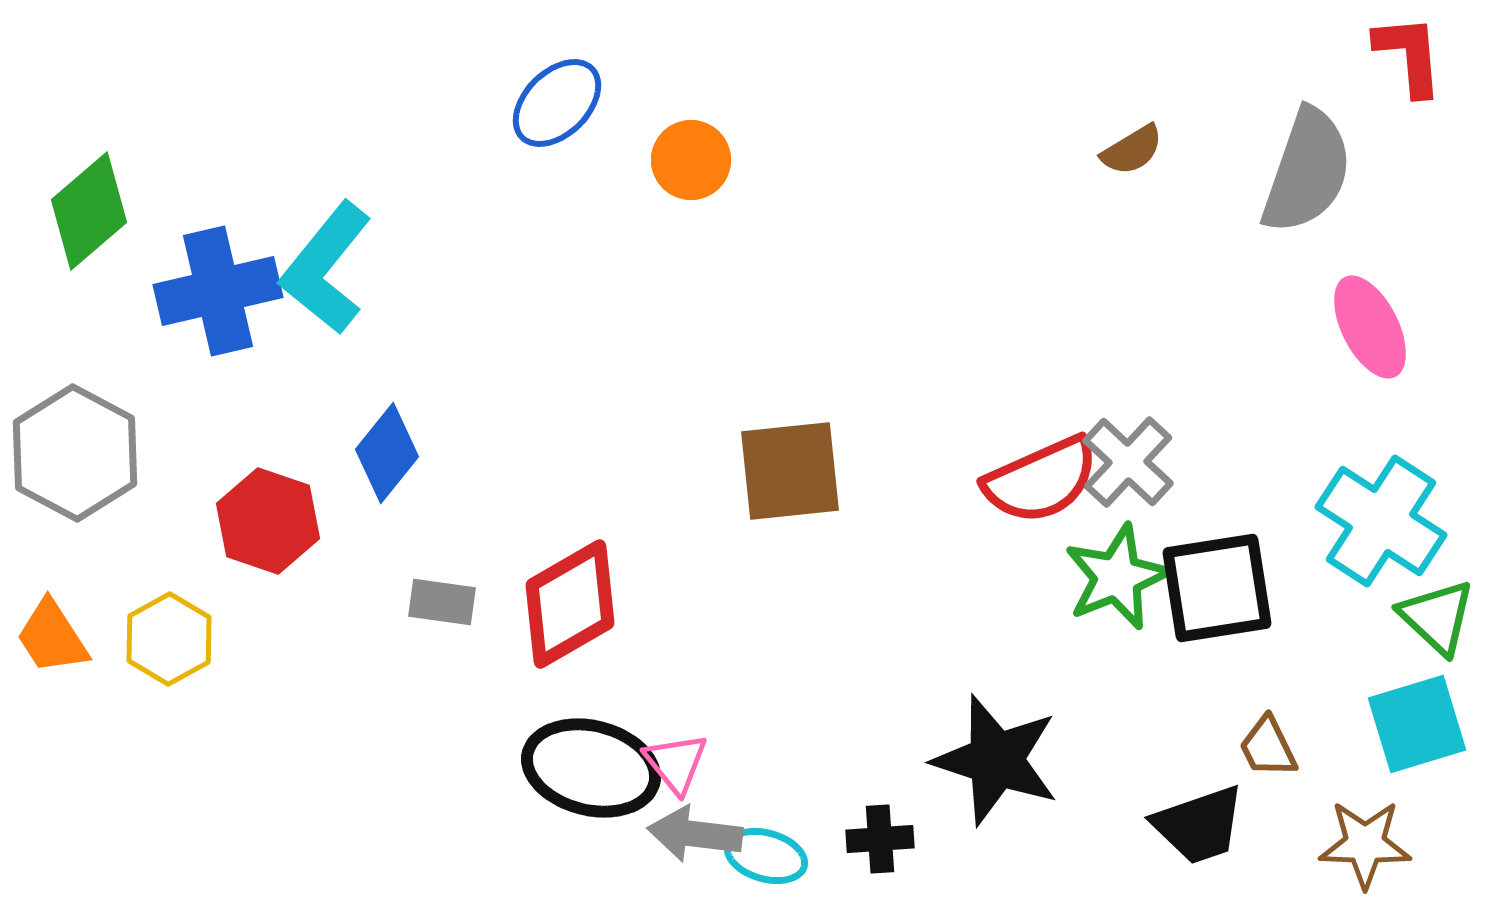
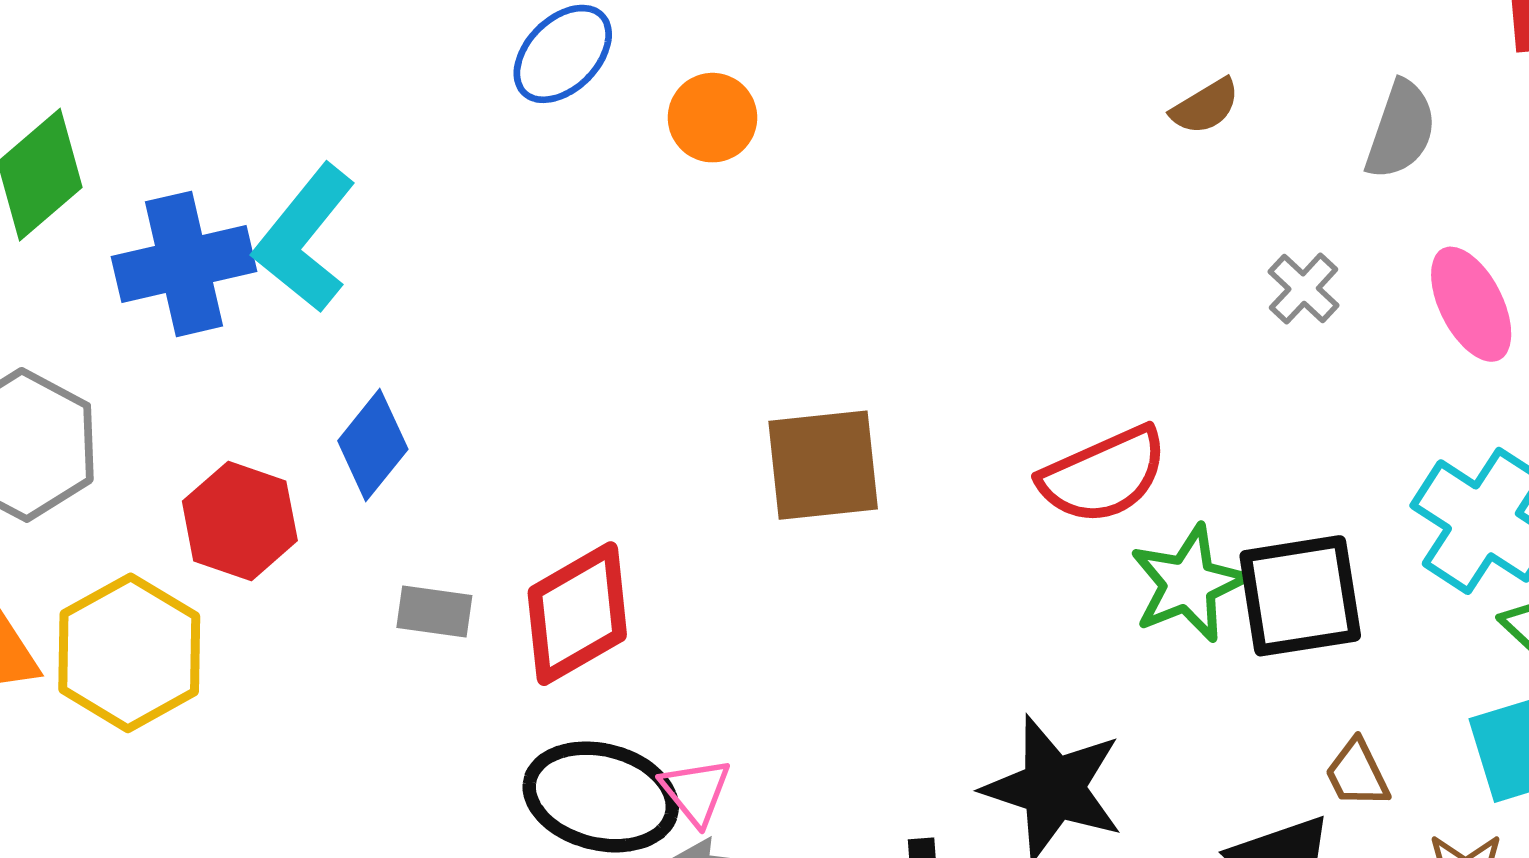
gray semicircle: (1307, 171) -> (1401, 130), size x0.7
gray cross: (1128, 462) -> (1304, 289), moved, size x0.7
yellow hexagon: (169, 639) -> (129, 653), size x1.5

